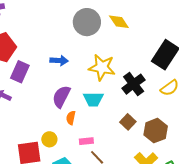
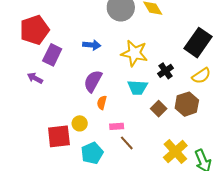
black cross: (134, 84) -> (166, 71), size x0.7
cyan trapezoid: (93, 99) -> (138, 87), moved
brown hexagon: (156, 131) -> (187, 104), moved

